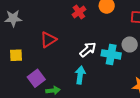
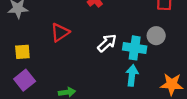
cyan arrow: (80, 75) -> (132, 75), moved
purple square: (36, 78) -> (25, 80), moved

